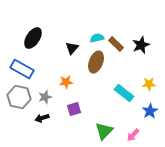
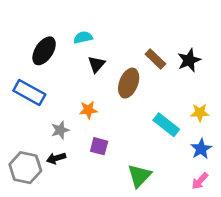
cyan semicircle: (97, 38) -> (83, 37), moved
gray hexagon: (19, 97) -> (25, 168), moved
purple square: (74, 109) -> (99, 146), turned 32
pink arrow: (133, 135) -> (200, 181), moved

